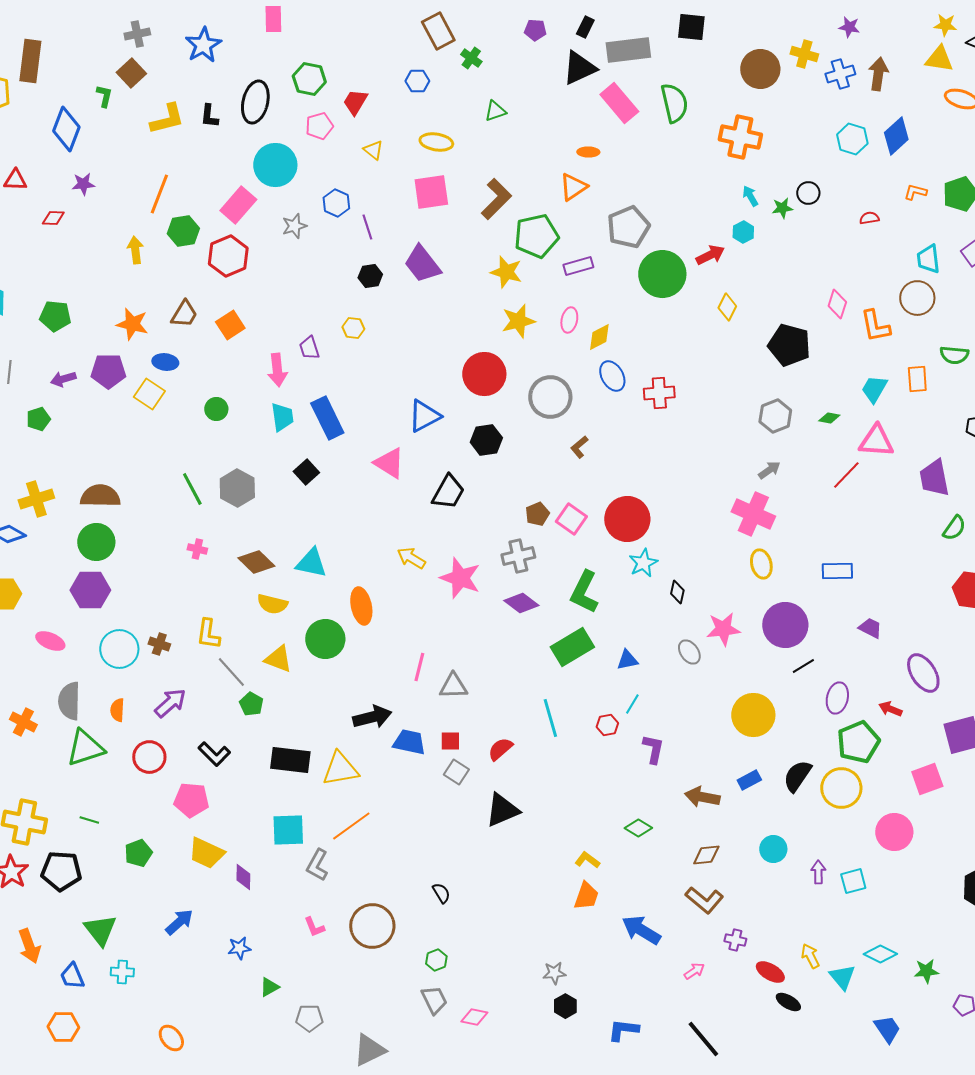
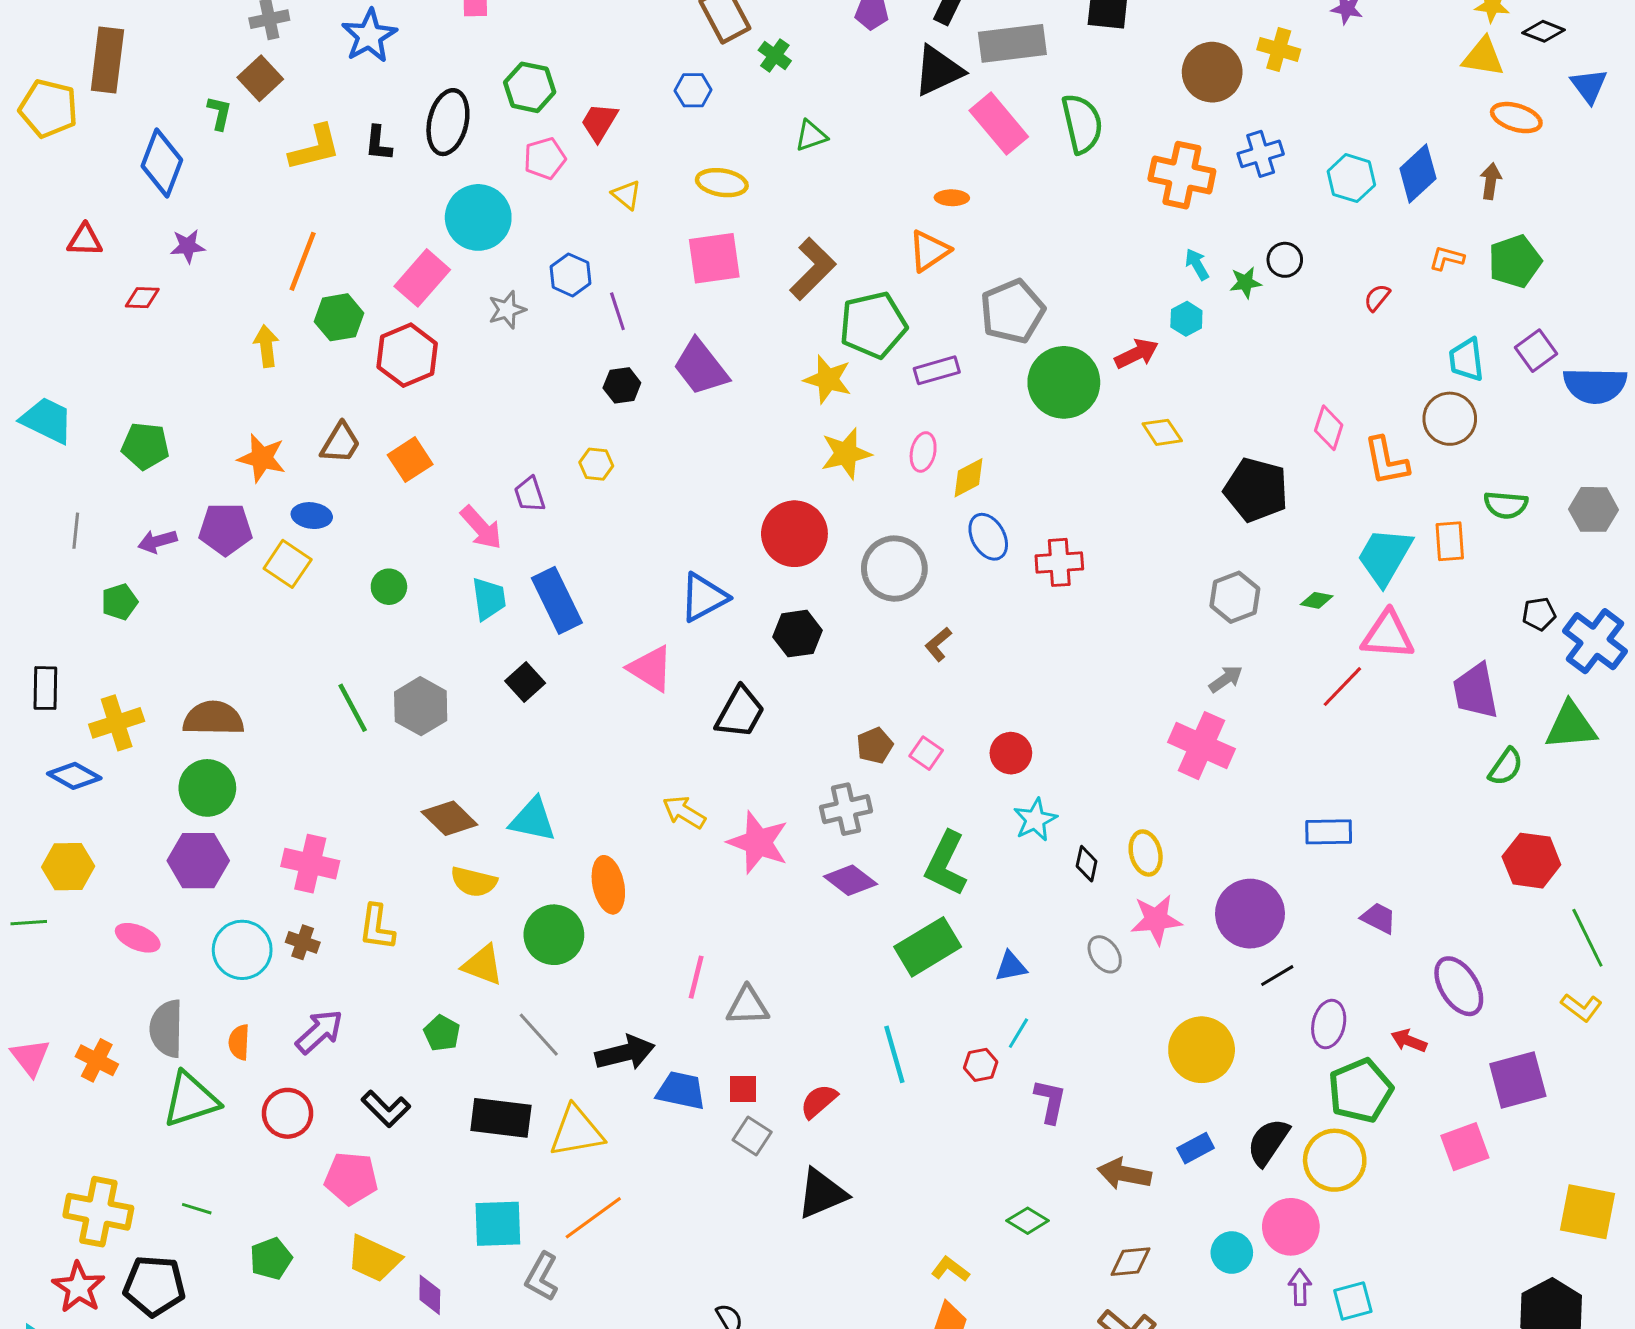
blue cross: (840, 74) -> (1261, 154), moved
brown arrow: (878, 74) -> (1491, 181), moved, size x0.7
red semicircle: (869, 218) -> (1377, 298), turned -42
yellow diamond: (727, 307) -> (1162, 432), turned -60
pink arrow: (277, 370) -> (481, 528), turned -36
cyan trapezoid: (874, 389) -> (1385, 556), size x1.4
pink square: (571, 519) -> (926, 753), size x0.7
red circle: (627, 519) -> (1011, 753), size x0.6
pink cross: (197, 549) -> (310, 864), moved, size x1.8
yellow ellipse: (761, 564) -> (1146, 853), moved
gray line: (231, 672) -> (539, 1035), moved
pink circle: (894, 832) -> (1291, 1227), moved

